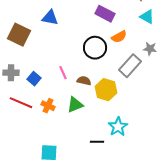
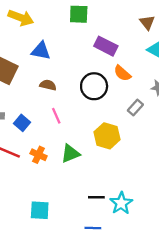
orange semicircle: (119, 37) -> (122, 73), turned 70
gray rectangle: (130, 66) -> (135, 108), size x0.6
brown semicircle: (84, 81) -> (48, 85), moved
cyan star: (118, 127) -> (121, 203), moved

